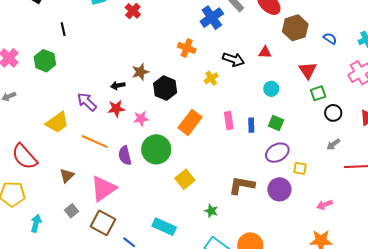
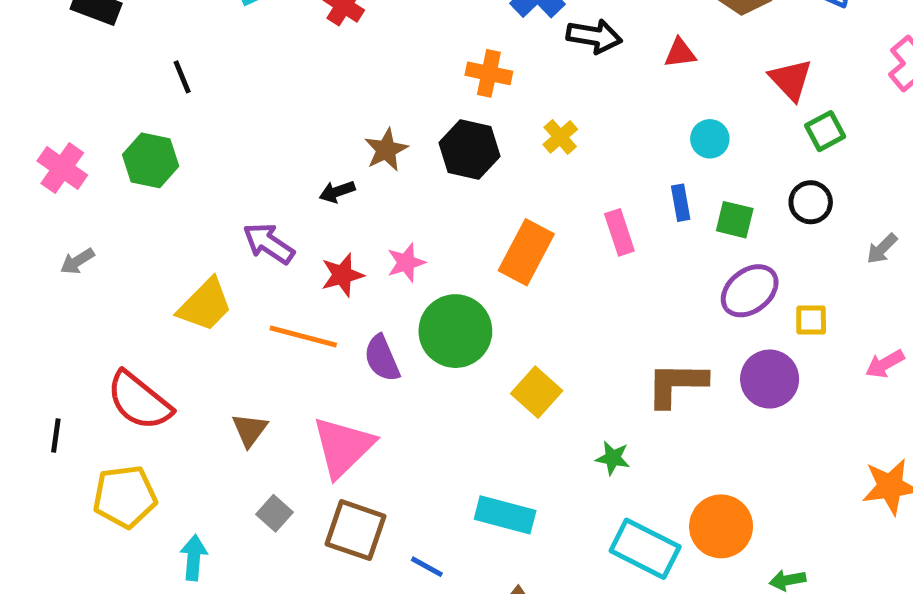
black arrow: (233, 59) -> (594, 36), moved
black hexagon: (165, 88) -> (469, 149), moved
red star: (116, 109) -> (342, 275), moved
black circle: (333, 113) -> (811, 202), moved
blue rectangle: (251, 125) -> (681, 203), moved
pink arrow: (325, 205) -> (885, 364), moved

